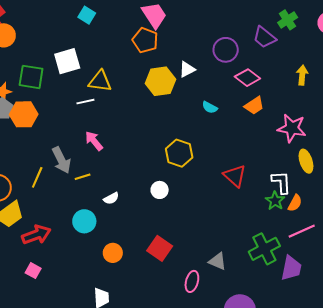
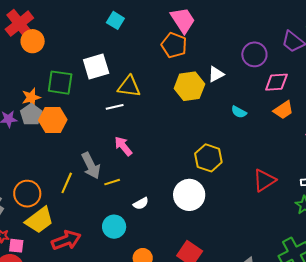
pink diamond: (247, 78) -> (276, 82), turned -40
red triangle: (235, 176) -> (264, 180), turned 45
white circle: (160, 190) -> (189, 195), size x1.8

